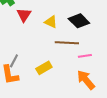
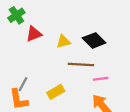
red triangle: (24, 15) -> (34, 34), turned 35
yellow triangle: (51, 22) -> (63, 42), turned -40

